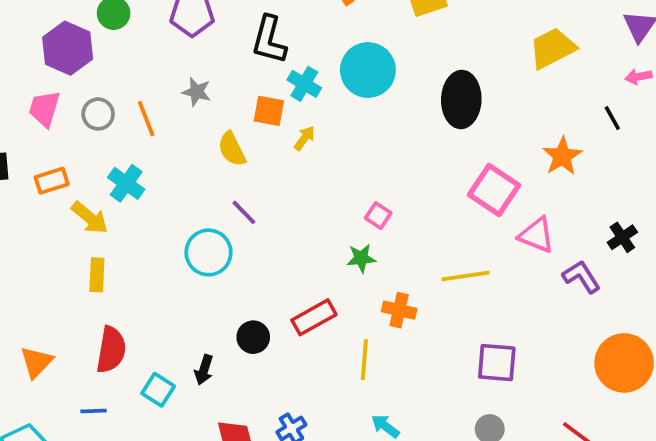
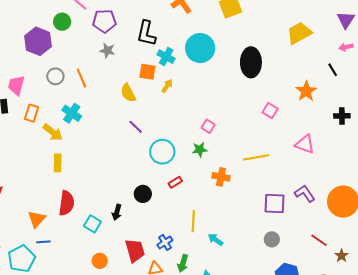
gray star: (197, 92) -> (107, 51), moved
pink trapezoid: (45, 109) -> (16, 85), moved
orange rectangle: (52, 181) -> (32, 113), turned -54
pink square: (494, 190) -> (270, 111), size x0.6
pink triangle: (537, 235) -> (305, 144), moved
black cross: (622, 237) -> (342, 116), moved, turned 35
cyan circle: (209, 252) -> (162, 152), moved
purple L-shape: (581, 277) -> (305, 194), moved
red rectangle: (314, 317) -> (175, 182), size x0.6
yellow line: (364, 360) -> (193, 221), moved
orange triangle: (36, 362) -> (37, 219), moved
blue line: (93, 411) -> (43, 242), moved

